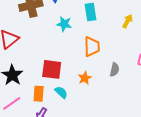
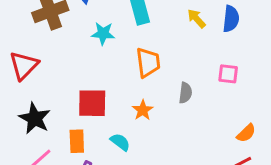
yellow arrow: (128, 21) -> (197, 19), turned -64
cyan semicircle: (61, 92) -> (120, 142), moved

